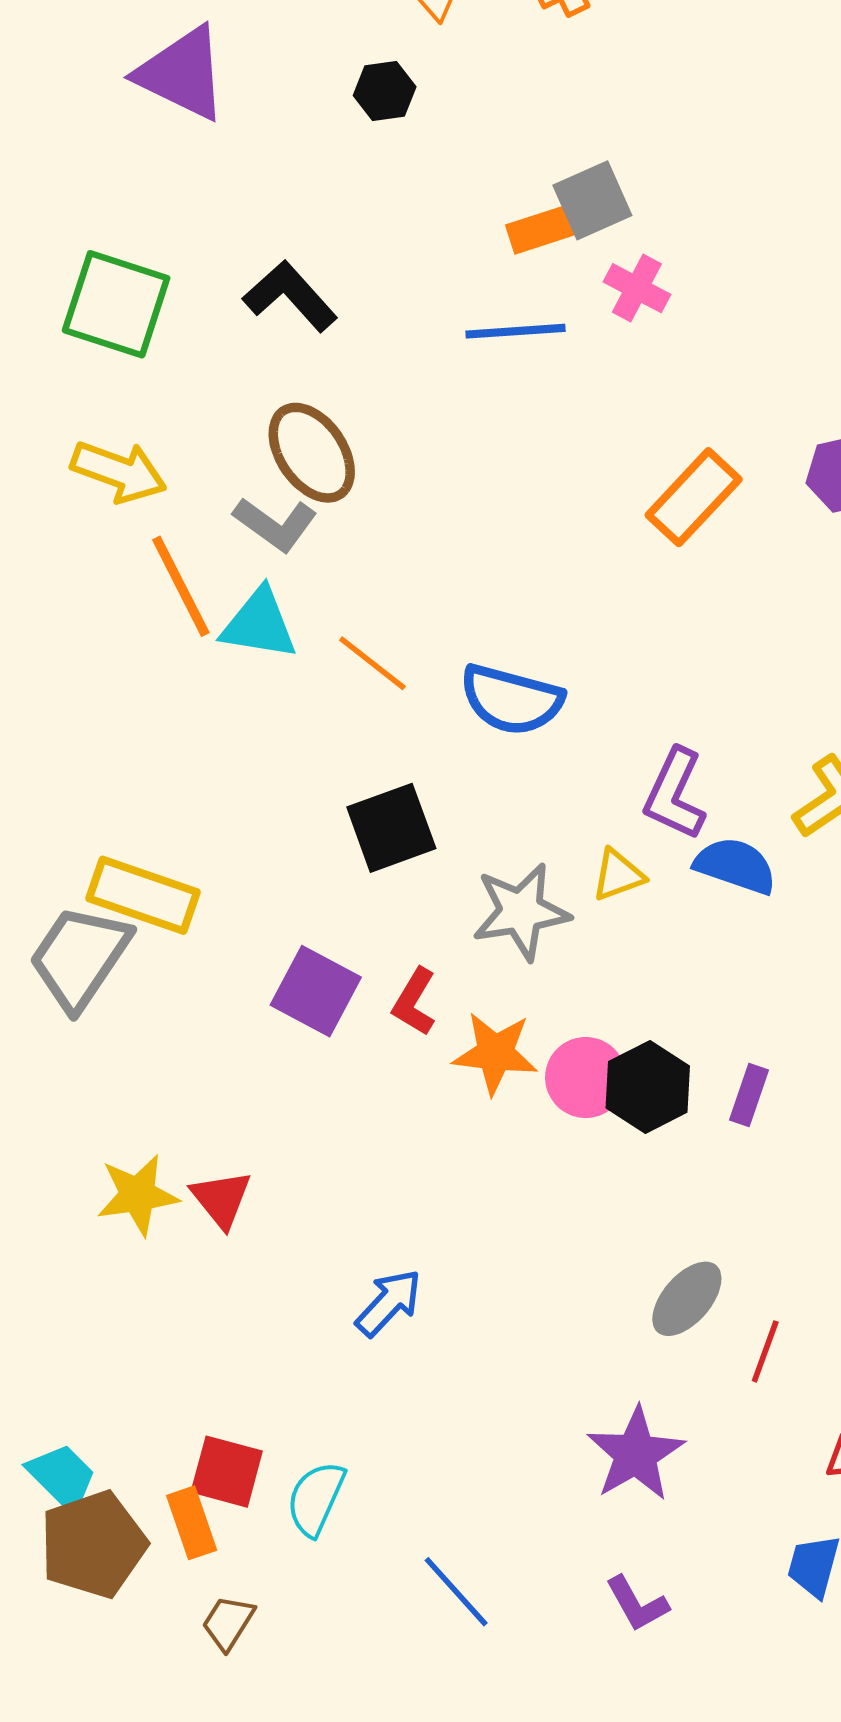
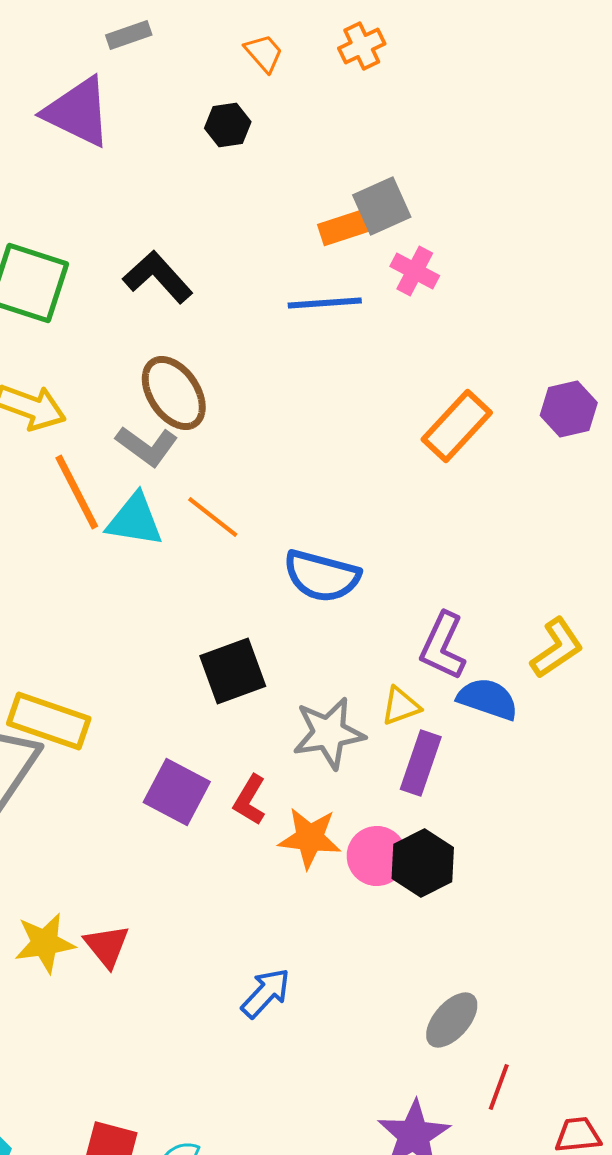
orange line: (372, 663) -> (213, 517), moved
purple rectangle: (749, 1095) -> (421, 763), moved, size x1.4
blue arrow: (389, 1303) -> (266, 993), moved
red line: (765, 1351) -> (499, 1087), moved

